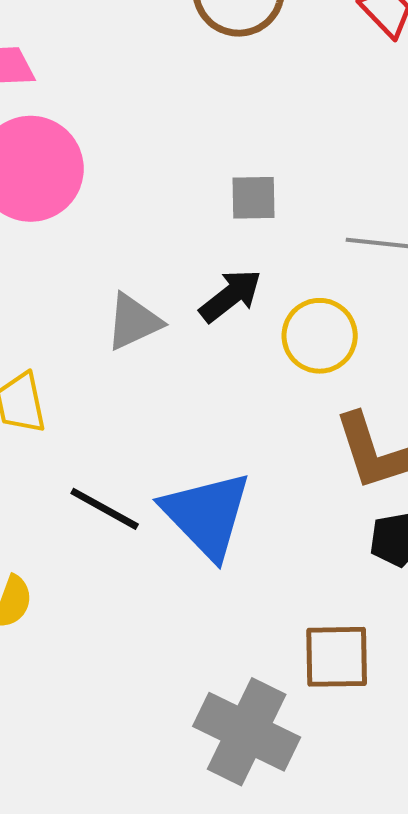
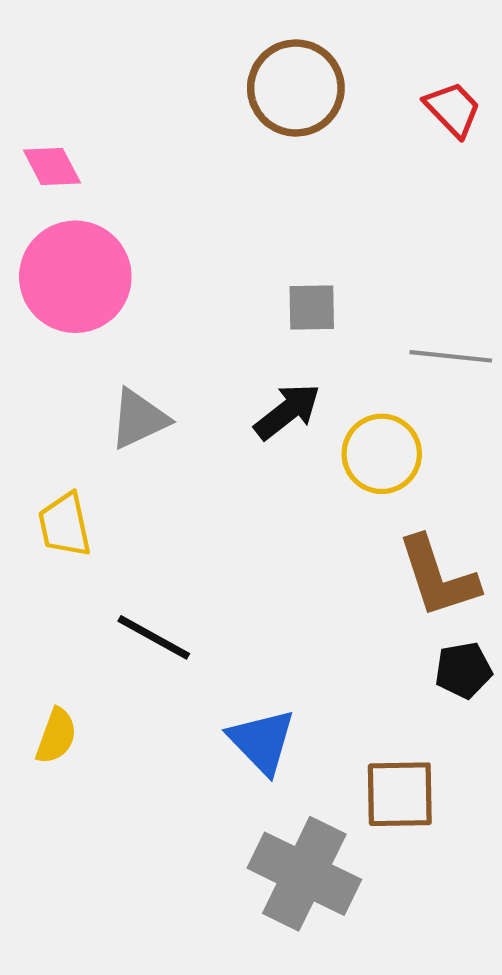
gray triangle: (134, 322) -> (139, 419), moved
blue triangle: (207, 515) -> (262, 741), moved, size x0.7

